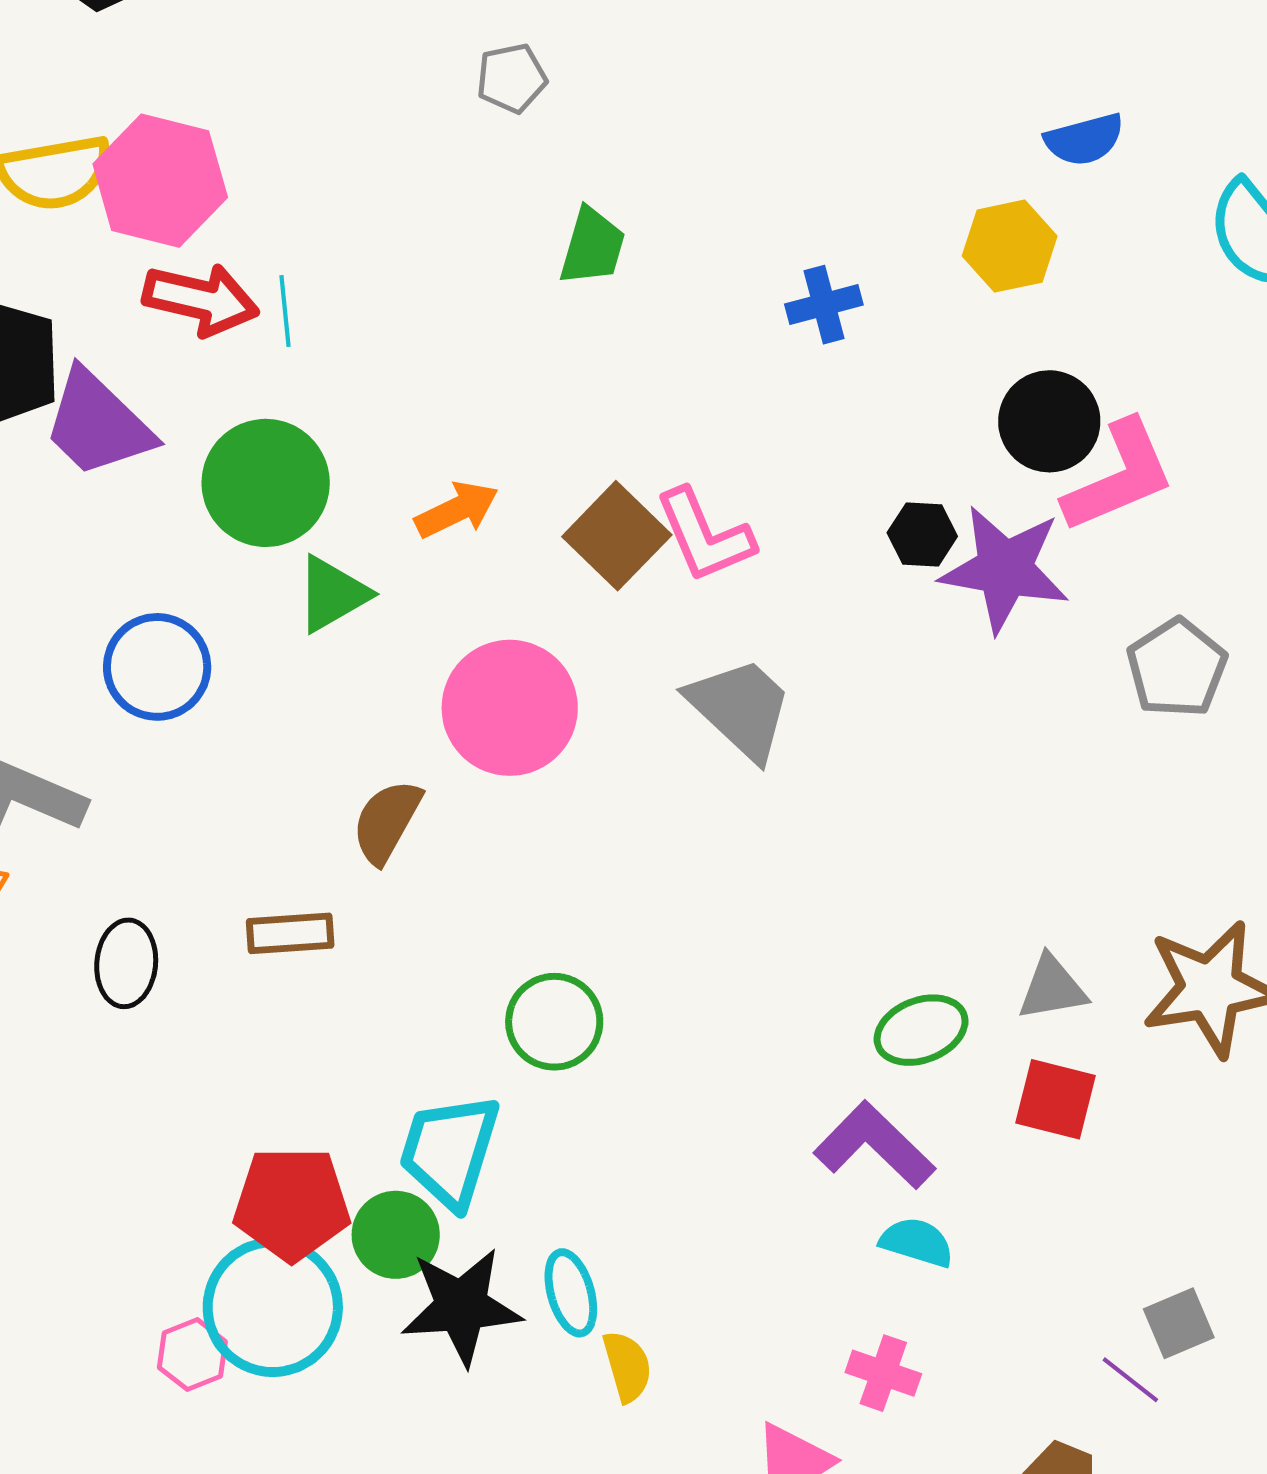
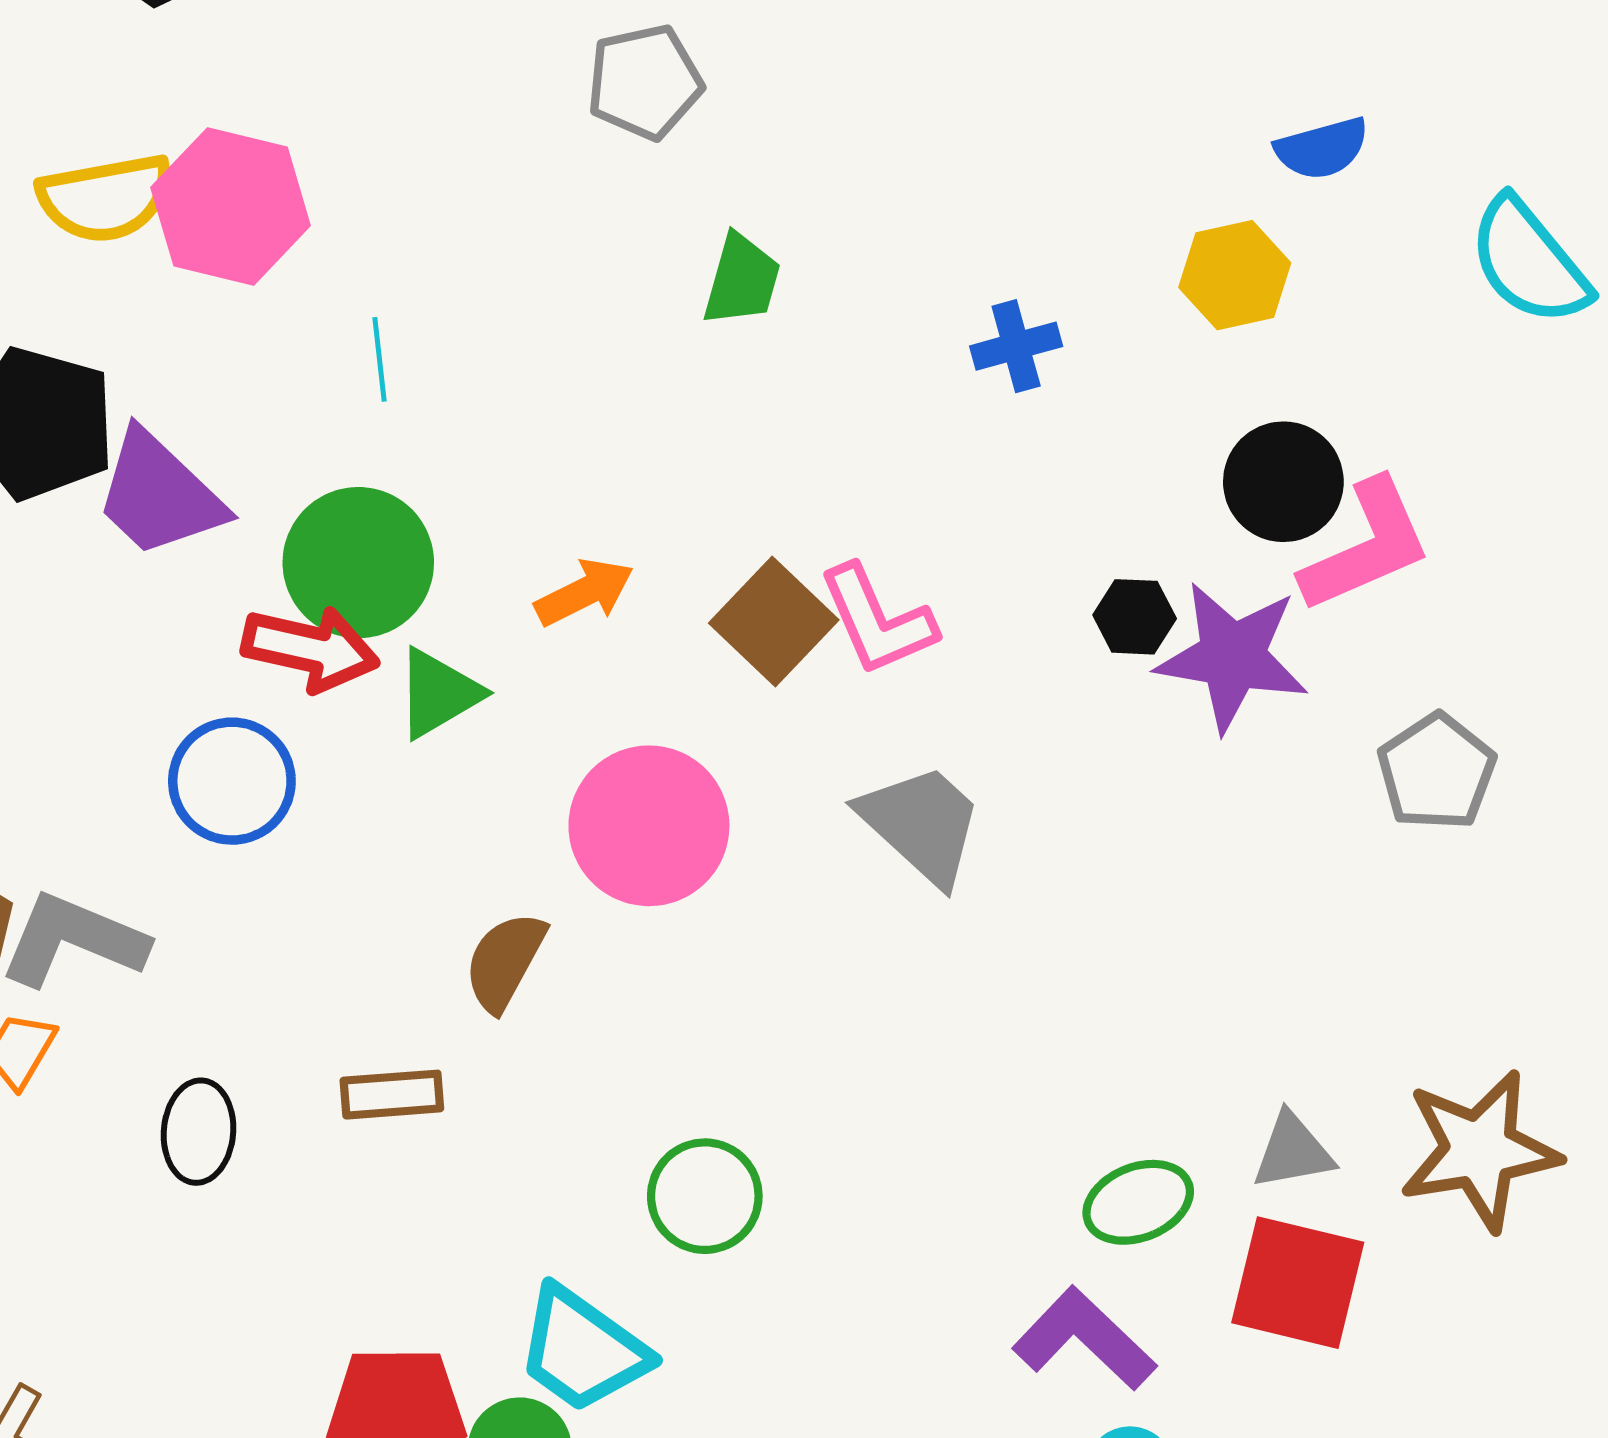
gray pentagon: (512, 78) -> (645, 82), size x1.4
red arrow: (201, 300) -> (310, 649), moved
red square: (1056, 1099) -> (1298, 1283), size x1.4
cyan trapezoid: (449, 1151) -> (582, 1350), turned -71

